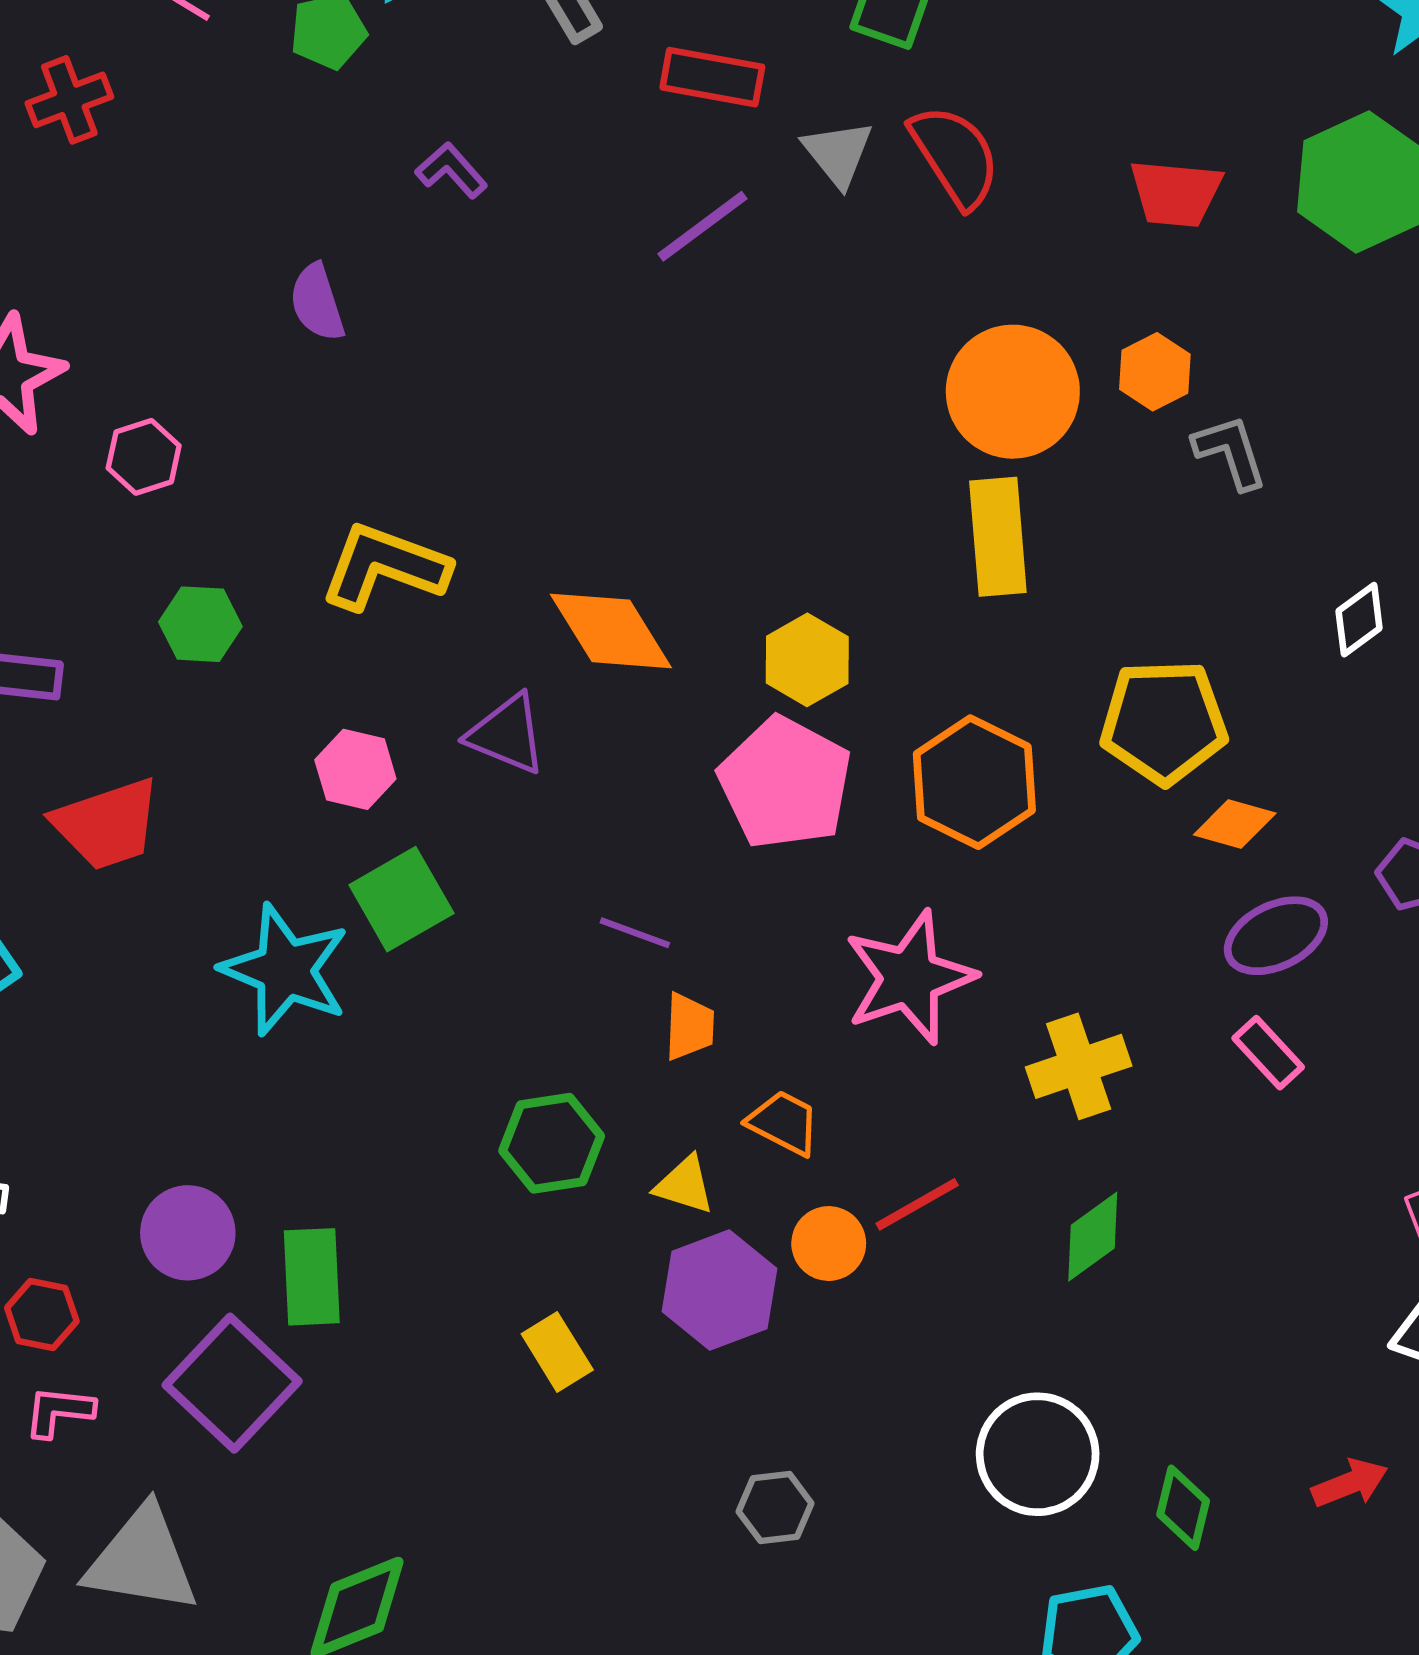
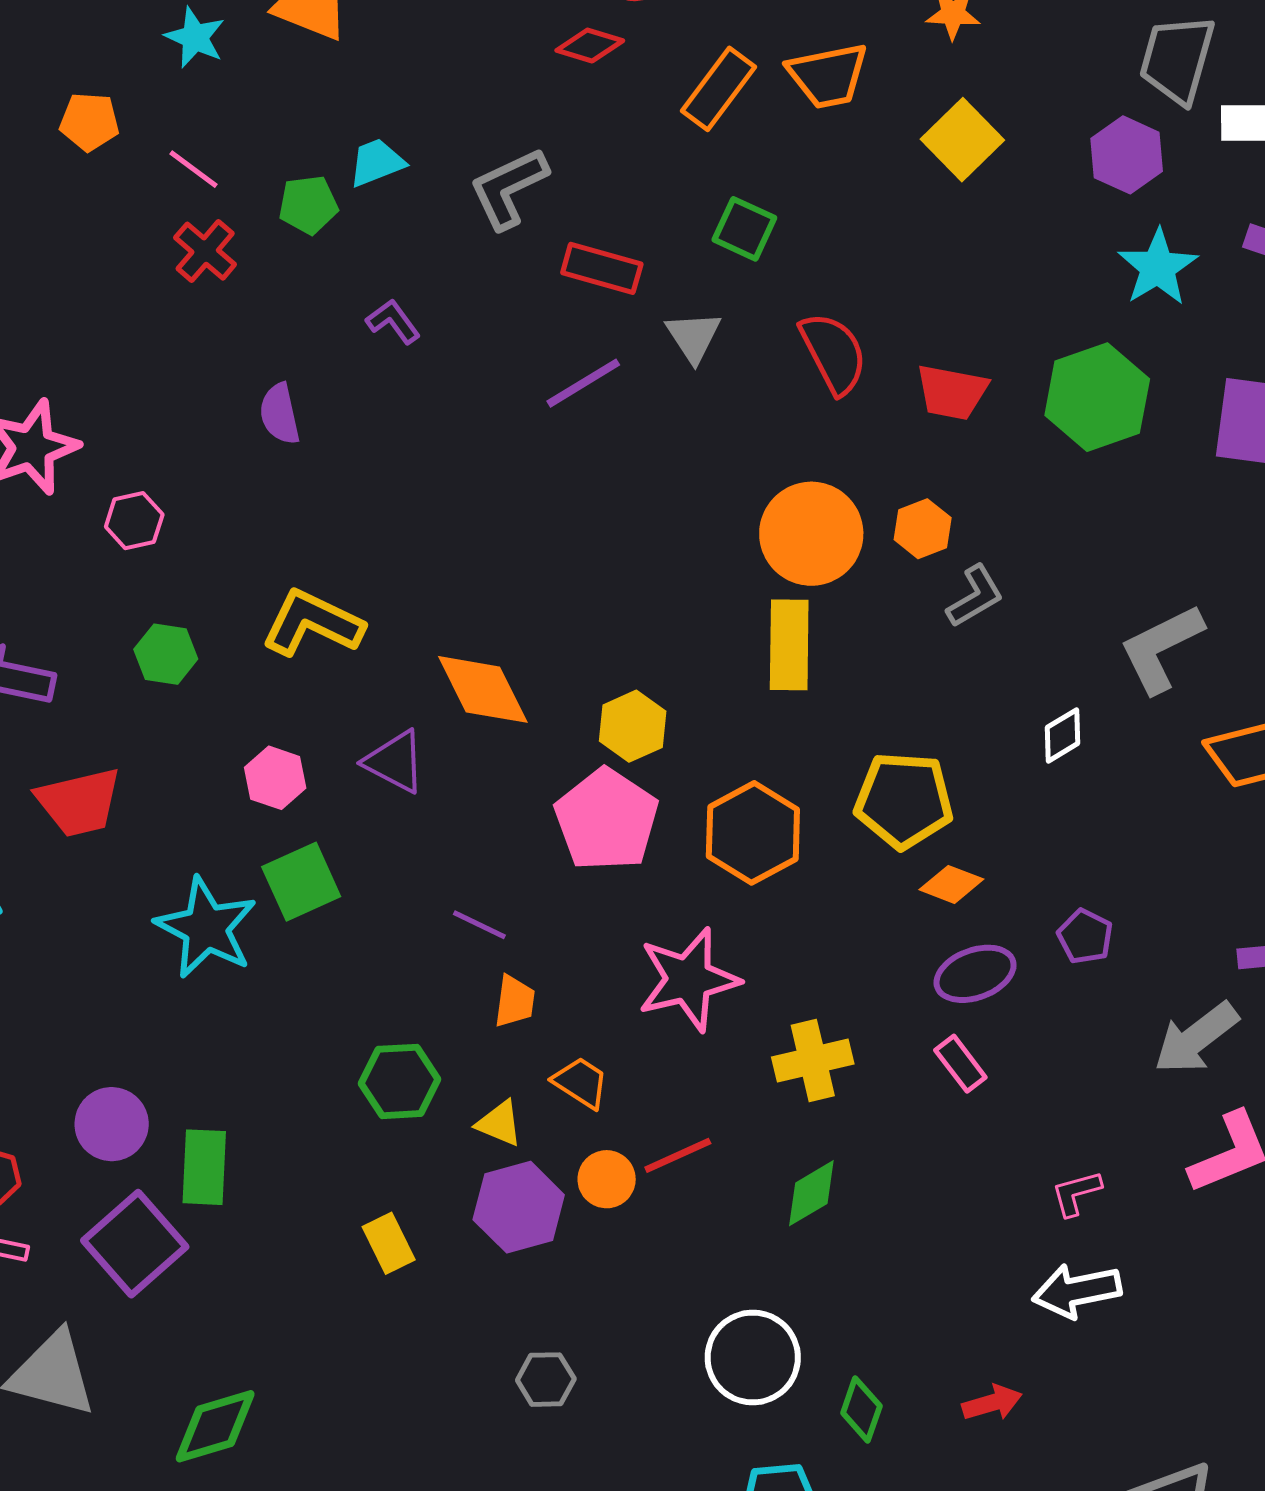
red cross: (69, 100) -> (205, 251), moved, turned -34
red semicircle: (955, 156) -> (833, 353), moved
gray L-shape: (1230, 452) -> (975, 596), turned 72

